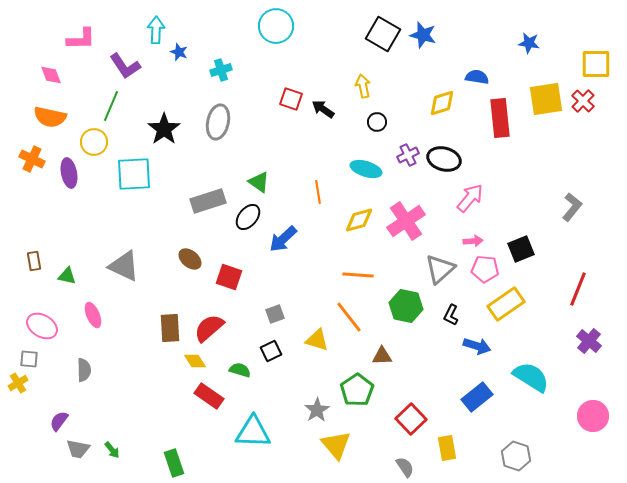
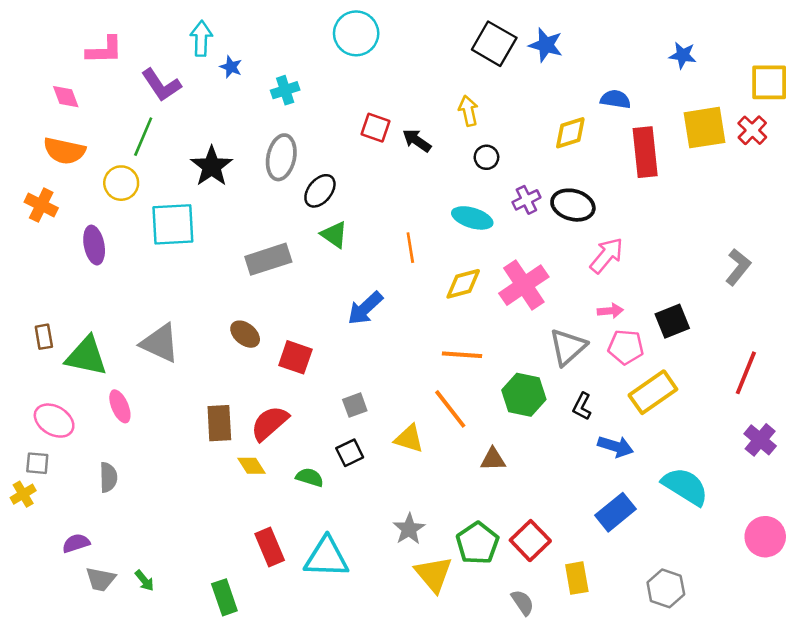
purple ellipse: (69, 173) -> (94, 245), moved
black ellipse: (248, 217) -> (320, 191), moved
green triangle: (67, 276) -> (86, 356), size x1.8
green pentagon: (357, 390) -> (477, 543), moved
red rectangle: (209, 396) -> (270, 547), moved, turned 32
purple semicircle: (59, 421) -> (76, 543), turned 35

